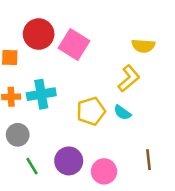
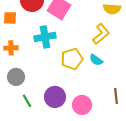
cyan cross: (41, 94) -> (45, 37), moved

